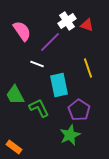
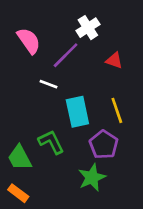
red triangle: (87, 25) -> (114, 60), moved
yellow line: (88, 68) -> (117, 110), moved
green trapezoid: (15, 95) -> (20, 158), moved

